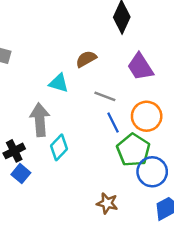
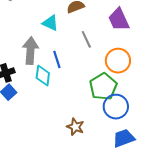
gray line: (105, 96) -> (86, 39), turned 36
blue line: (113, 123) -> (57, 59), moved
cyan diamond: (59, 147) -> (43, 75), turned -45

